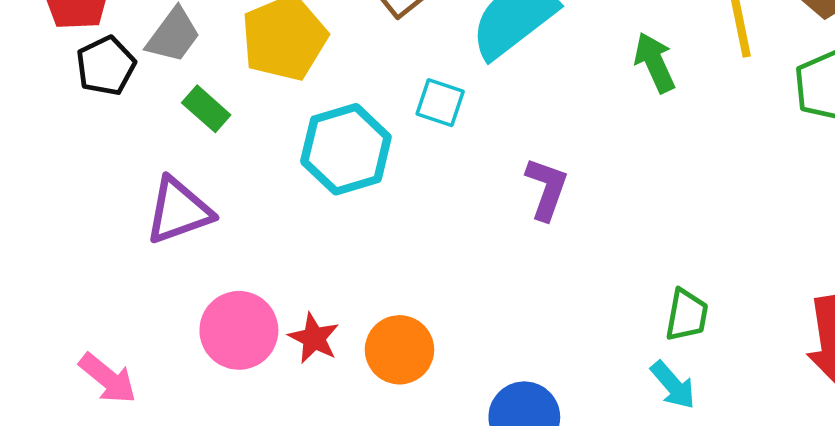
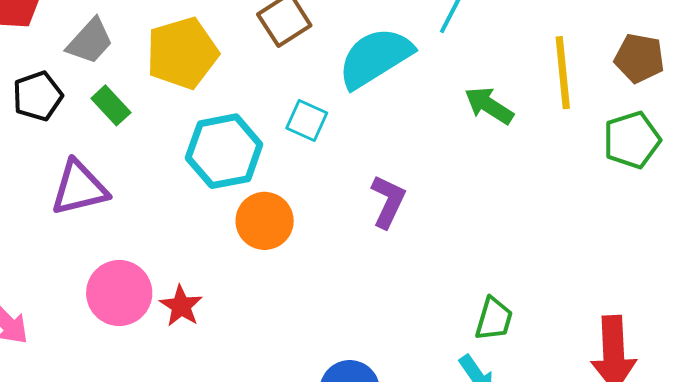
green arrow: (655, 63) -> (489, 105), turned -39
black pentagon: (106, 66) -> (38, 96), moved
orange circle: (399, 350) -> (265, 221), moved

